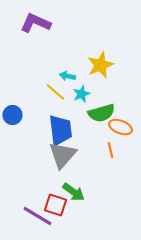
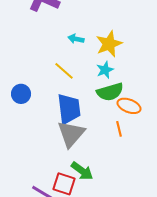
cyan arrow: (67, 76) -> (76, 39), moved
cyan star: (81, 94) -> (105, 70), moved

